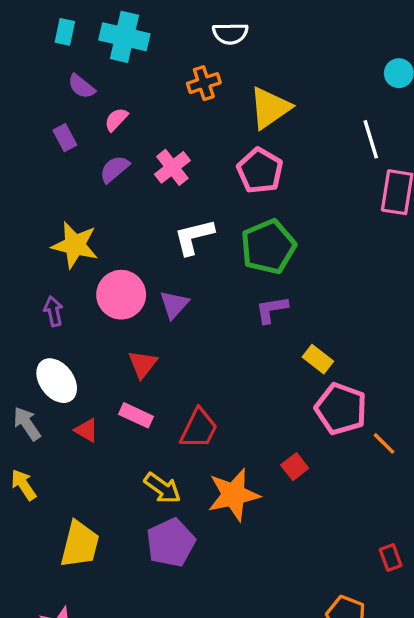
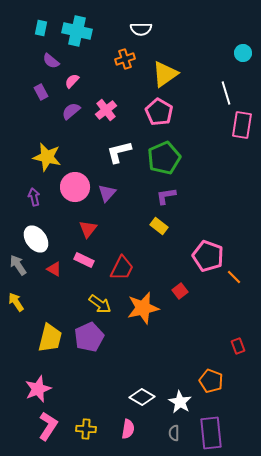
yellow rectangle: (318, 359) -> (159, 226), moved
purple pentagon: (171, 543) -> (89, 337), moved

